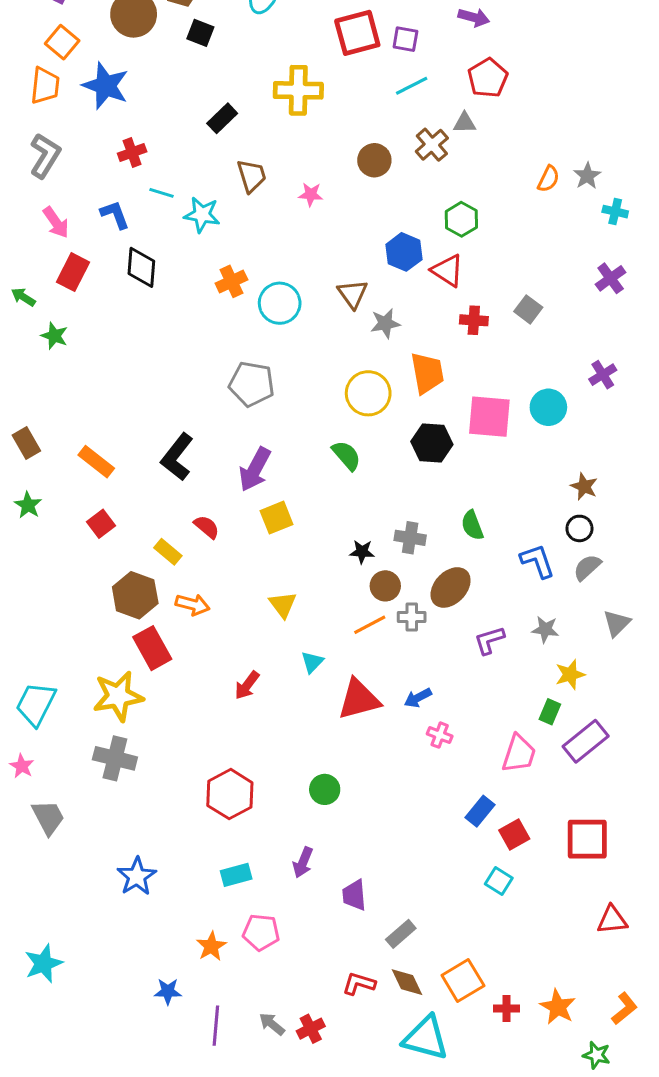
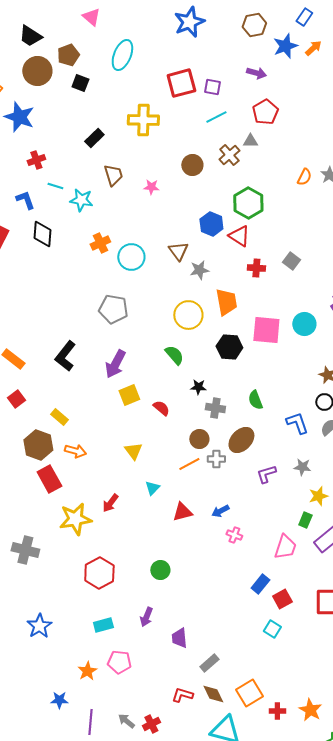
green hexagon: (461, 219) -> (248, 203), size x1.4
red semicircle: (207, 527) -> (161, 408), moved
black star: (362, 552) -> (198, 387), moved
yellow star: (118, 696) -> (75, 519), moved
red triangle: (359, 699) -> (182, 512), size x0.7

